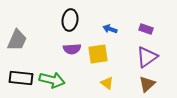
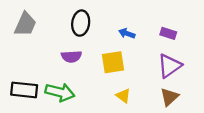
gray trapezoid: (17, 40) -> (25, 24), moved
purple semicircle: (72, 49) -> (71, 56), moved

